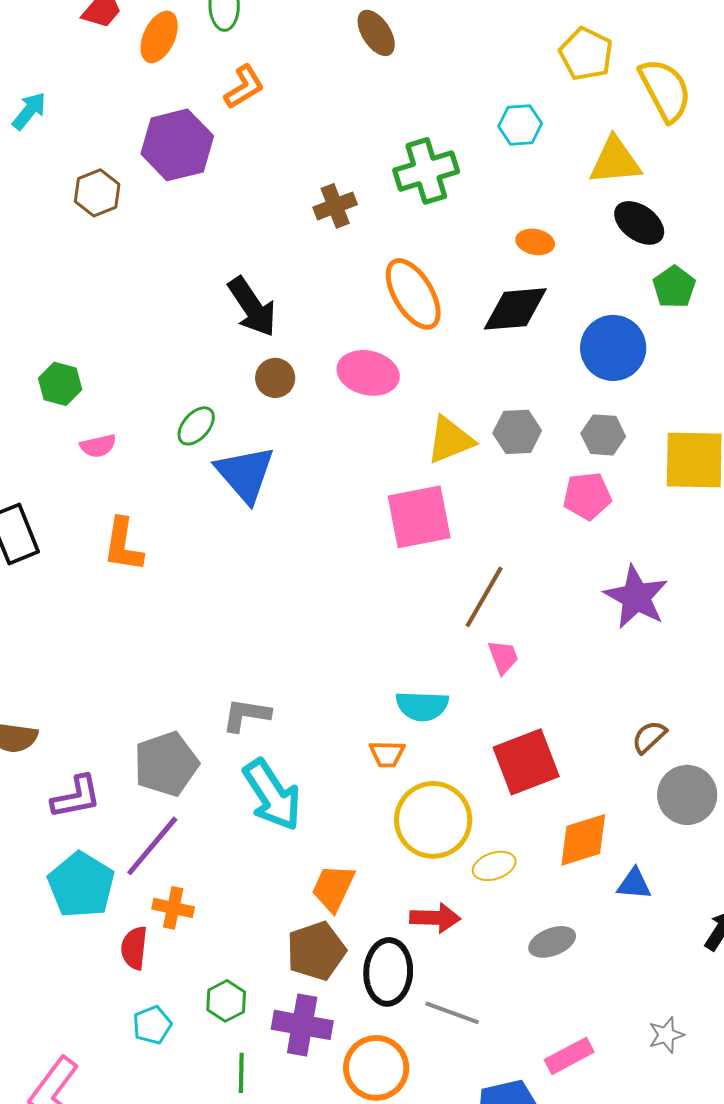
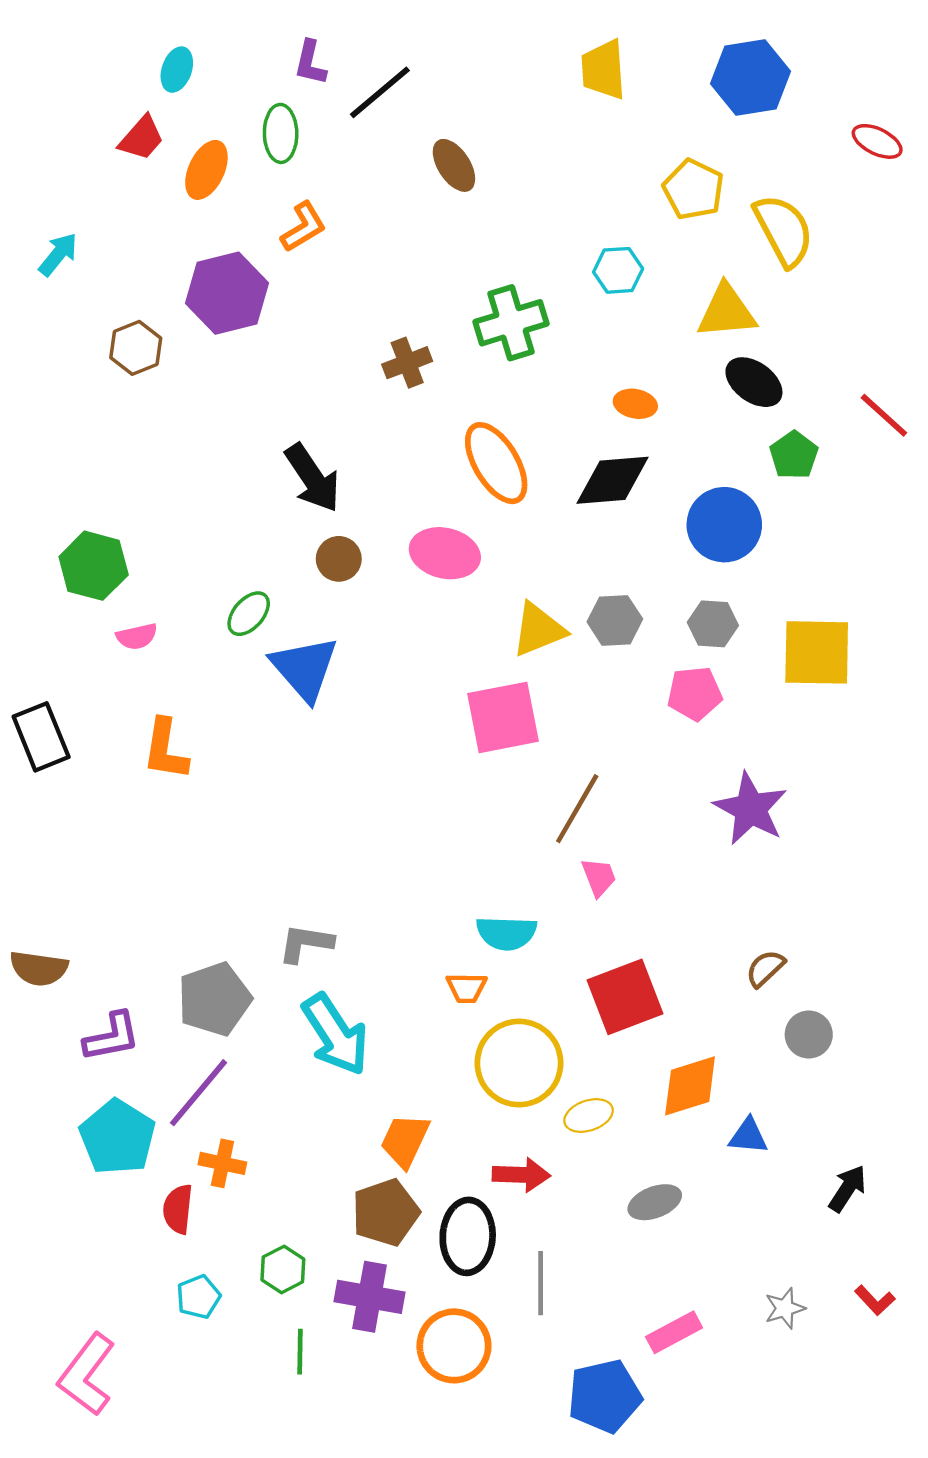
green hexagon: (60, 384) -> (94, 566), size x1.4
gray circle: (687, 795) -> (809, 1035), size x0.7
gray line: (452, 1013) -> (541, 1283), turned 70

